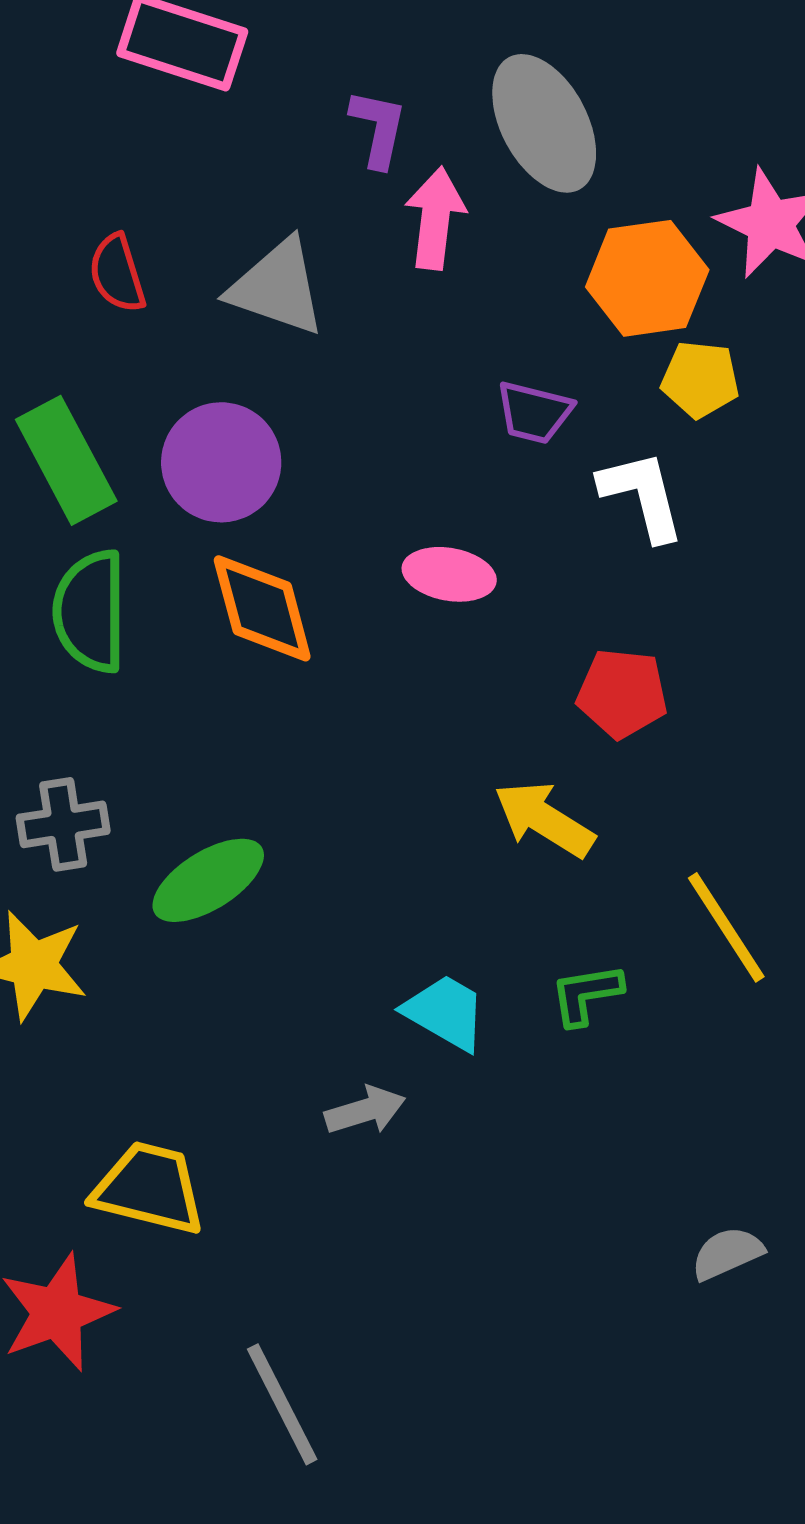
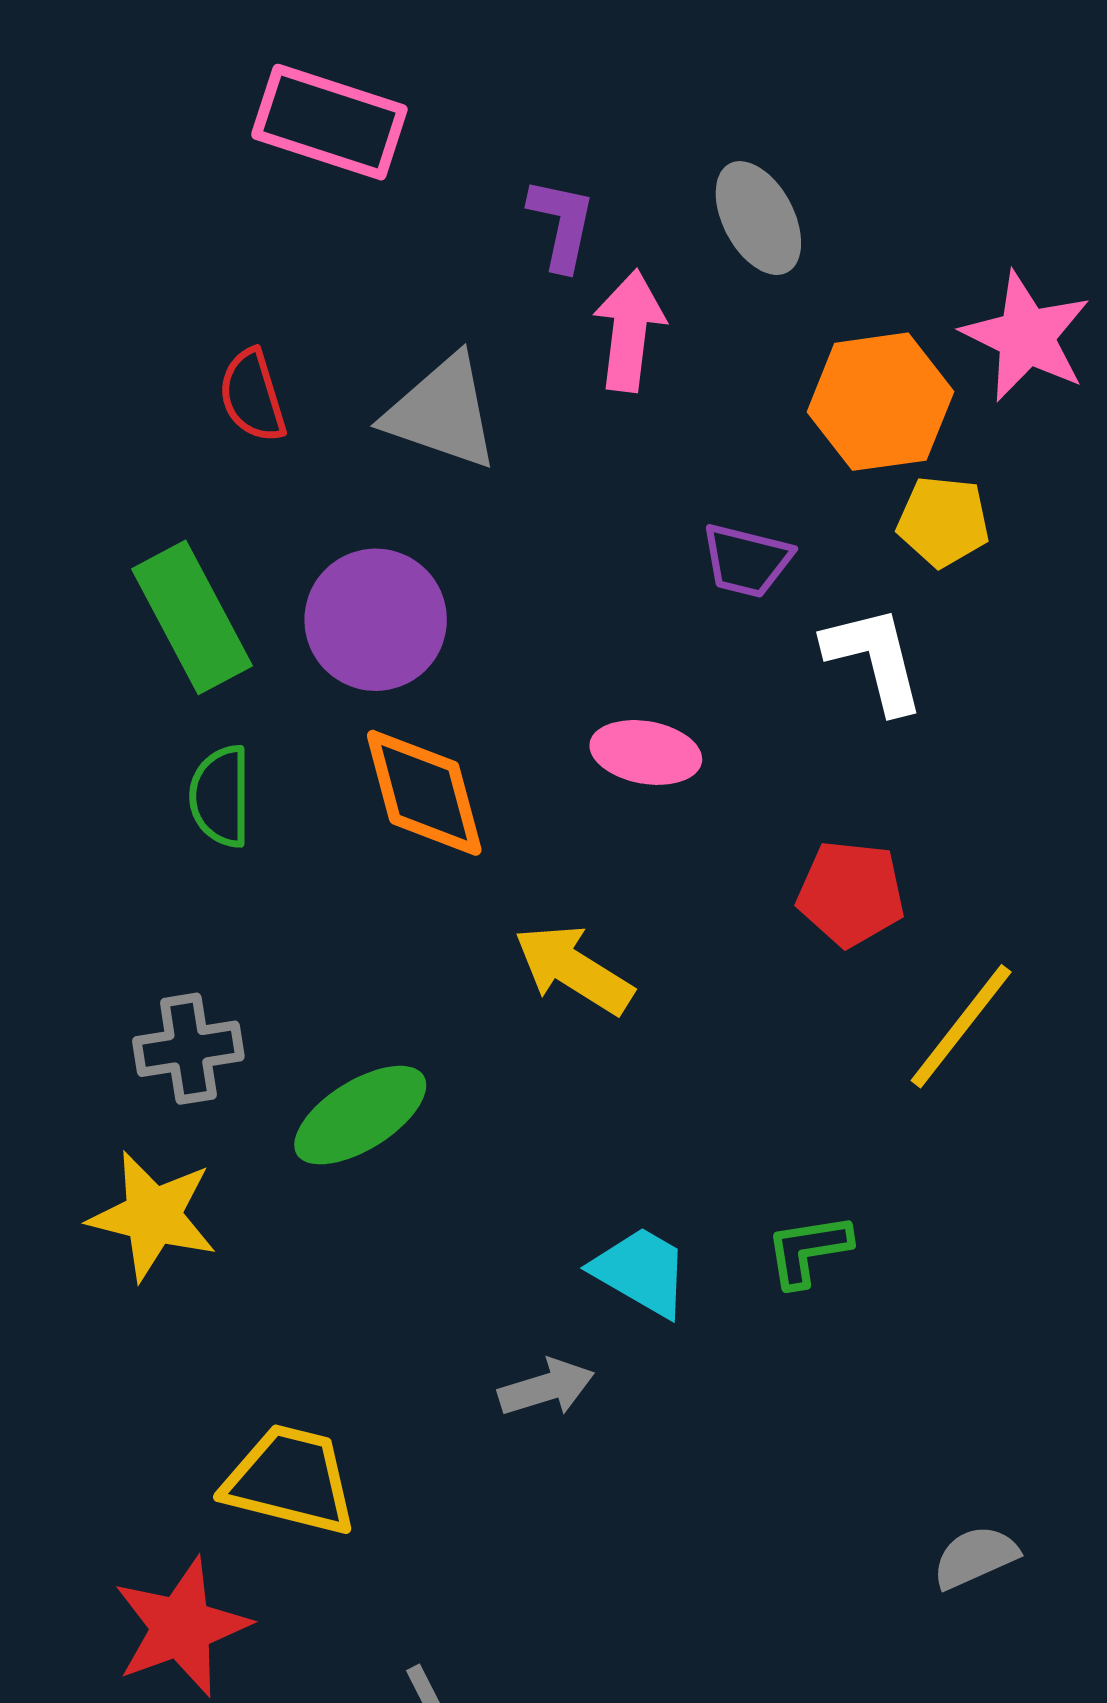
gray ellipse: (544, 123) -> (758, 218), size x0.7
green semicircle: (90, 611) -> (220, 796), size x0.7
yellow arrow: (544, 819) -> (574, 969), moved
yellow line: (726, 927) -> (961, 1026), moved, turned 71

